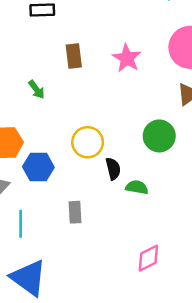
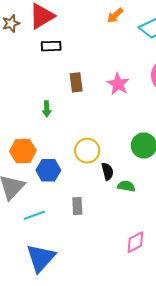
green arrow: (36, 89) -> (47, 109), turned 35
cyan line: (21, 224) -> (34, 215), turned 70
blue triangle: (29, 278) -> (41, 258), turned 36

